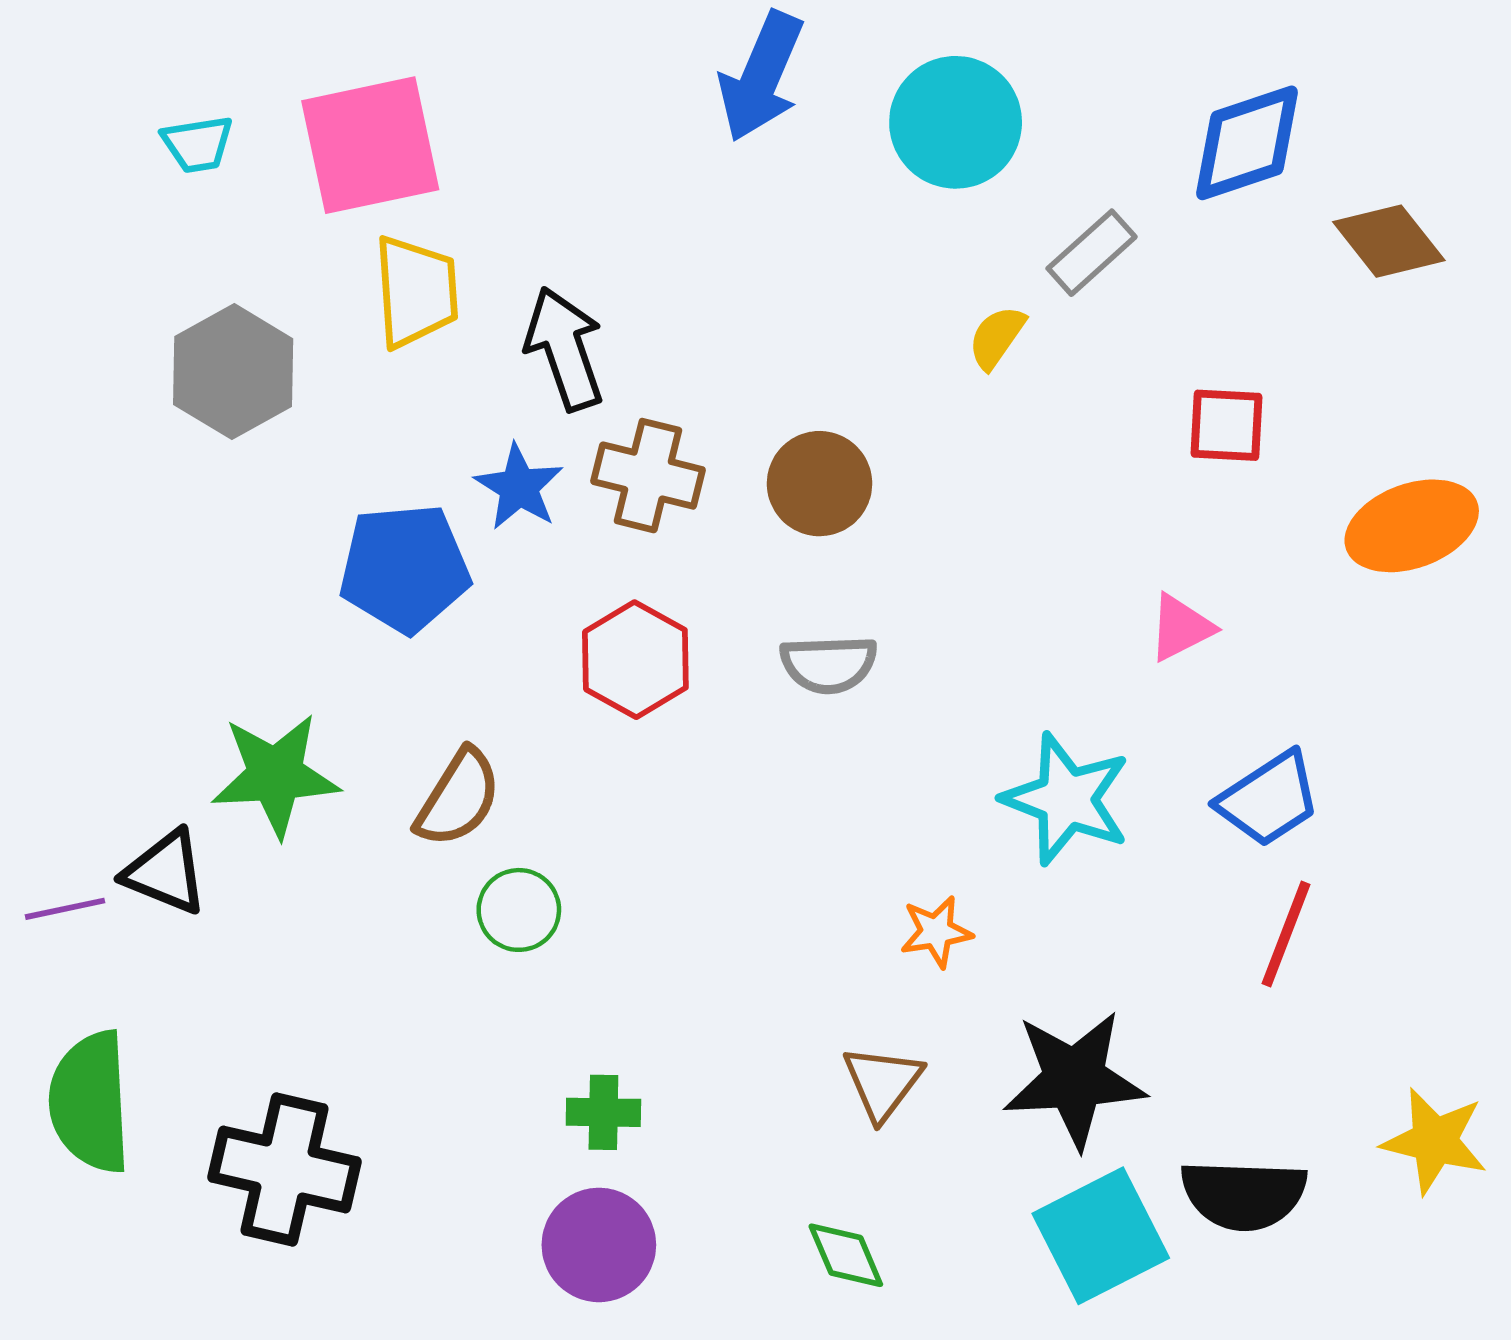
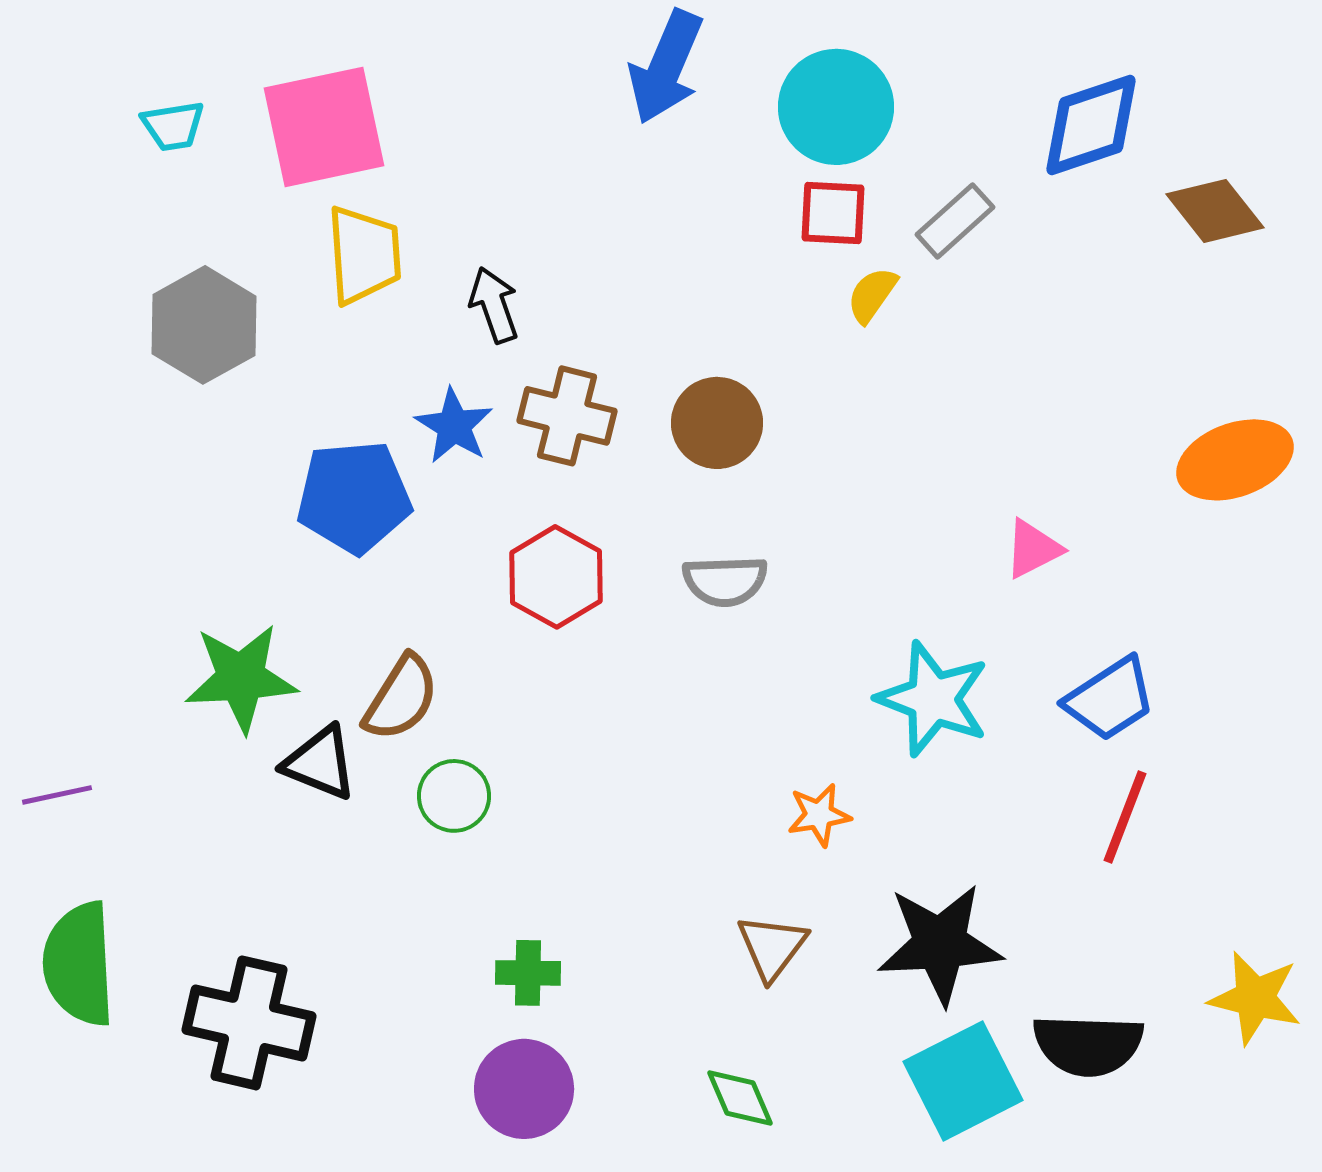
black arrow: (565, 349) -> (494, 305), size x0.7
red square: (1226, 425) -> (833, 213), moved
black triangle: (166, 872) -> (320, 763), moved

